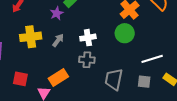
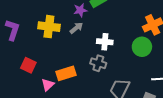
gray arrow: (58, 40) -> (76, 28), moved

